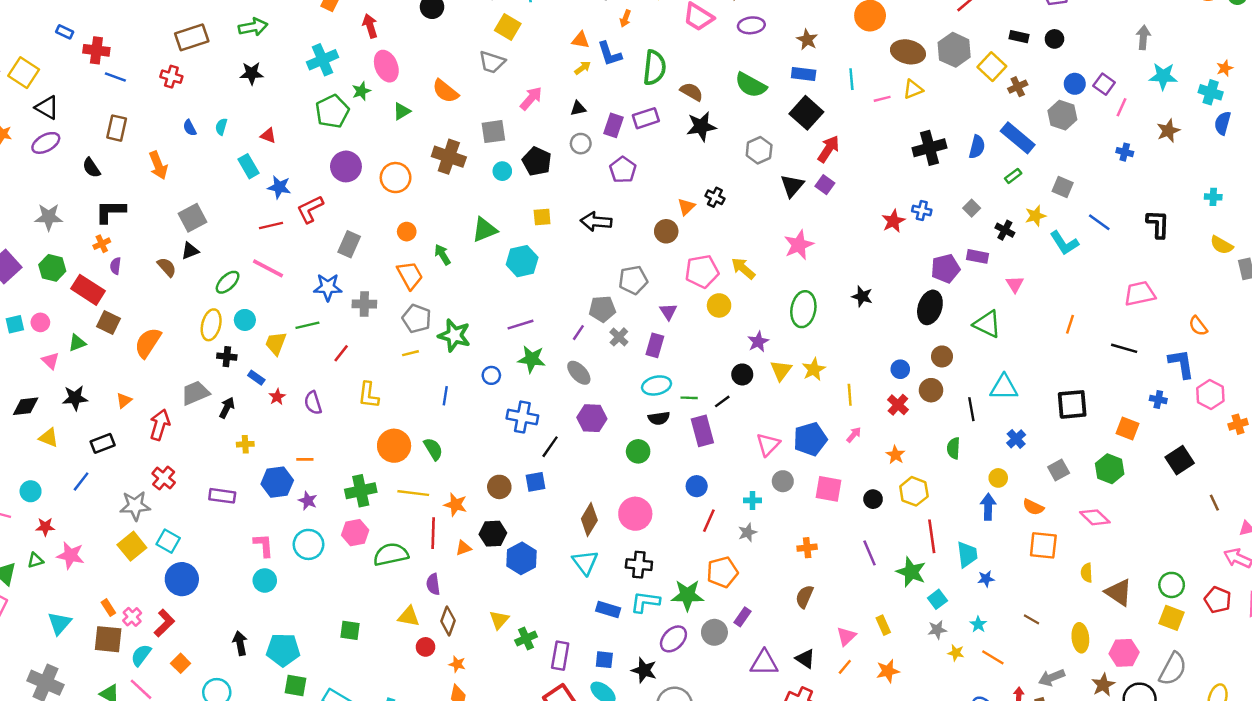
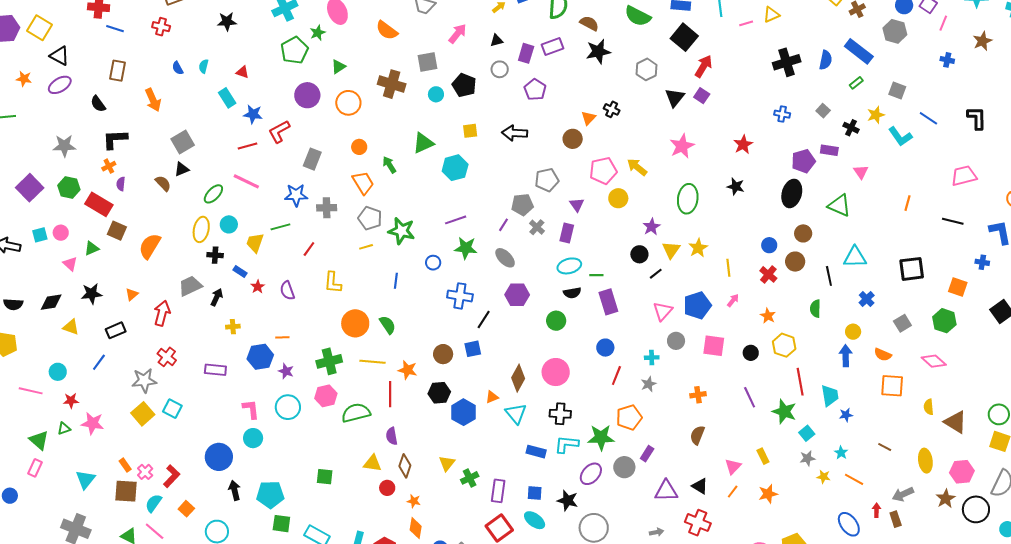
green triangle: (402, 111) -> (338, 67), moved
red star: (893, 221) -> (743, 144), moved
black line: (722, 401) -> (656, 274), moved
orange triangle: (463, 548) -> (492, 397), moved
blue circle: (182, 579) -> (219, 457), moved

